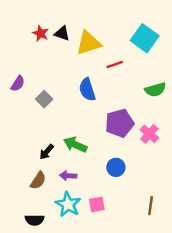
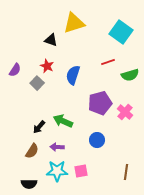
red star: (41, 33) -> (47, 66), moved
black triangle: (62, 33) -> (51, 40), moved
yellow triangle: (88, 43) -> (74, 23), moved
red line: (115, 64) -> (108, 62), moved
blue semicircle: (87, 90) -> (73, 75), turned 36
cyan star: (68, 204) -> (57, 171), turned -30

